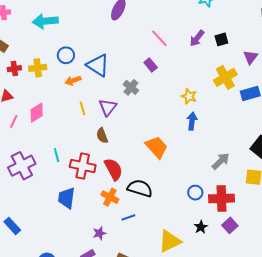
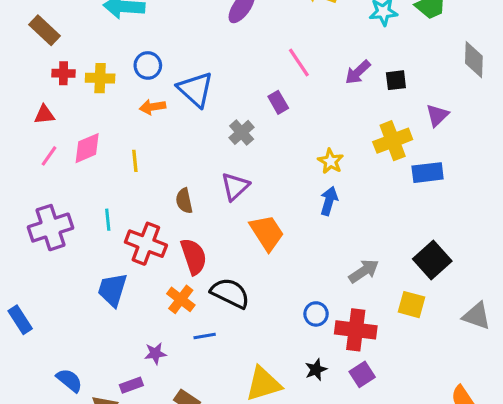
purple triangle: (108, 107) -> (235, 187), moved
yellow line: (83, 108) -> (135, 161), moved

